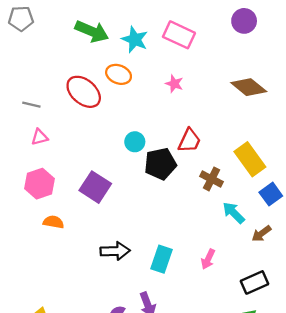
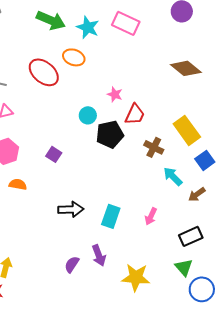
pink star: (174, 84) -> (115, 94), moved
purple square: (95, 187) -> (54, 154), size x0.6

